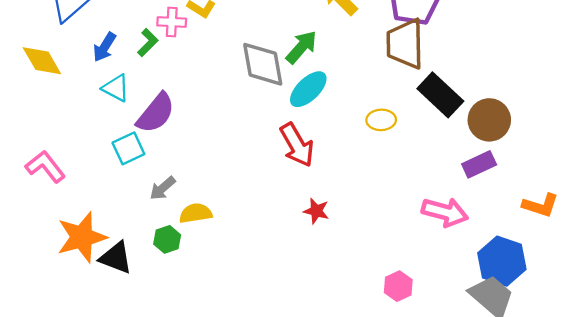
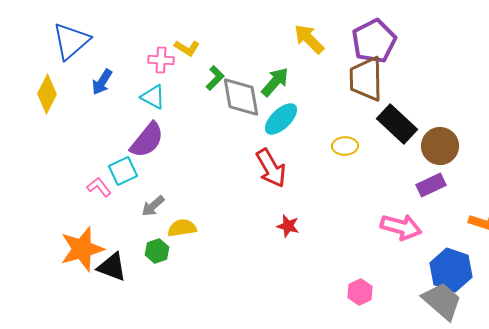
green L-shape: (148, 43) -> (215, 78), moved
yellow diamond: (42, 61) -> (47, 94), turned 57
cyan triangle: (116, 88) -> (153, 97), moved
pink L-shape: (45, 167) -> (99, 187), moved, size x0.7

